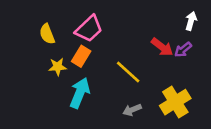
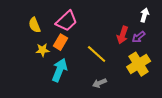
red arrow: (162, 47) -> (123, 35), turned 72
yellow cross: (175, 102) -> (139, 64), moved

